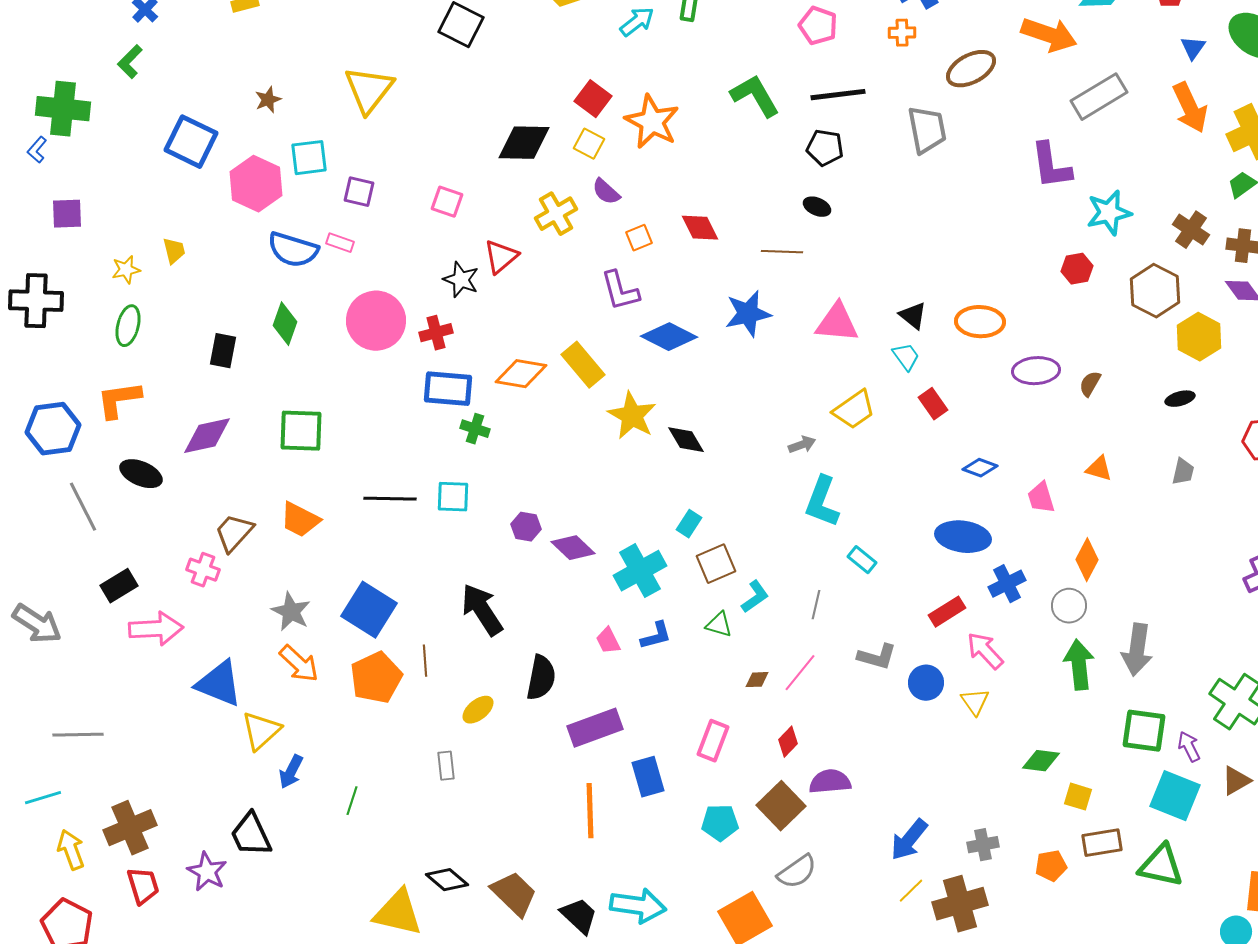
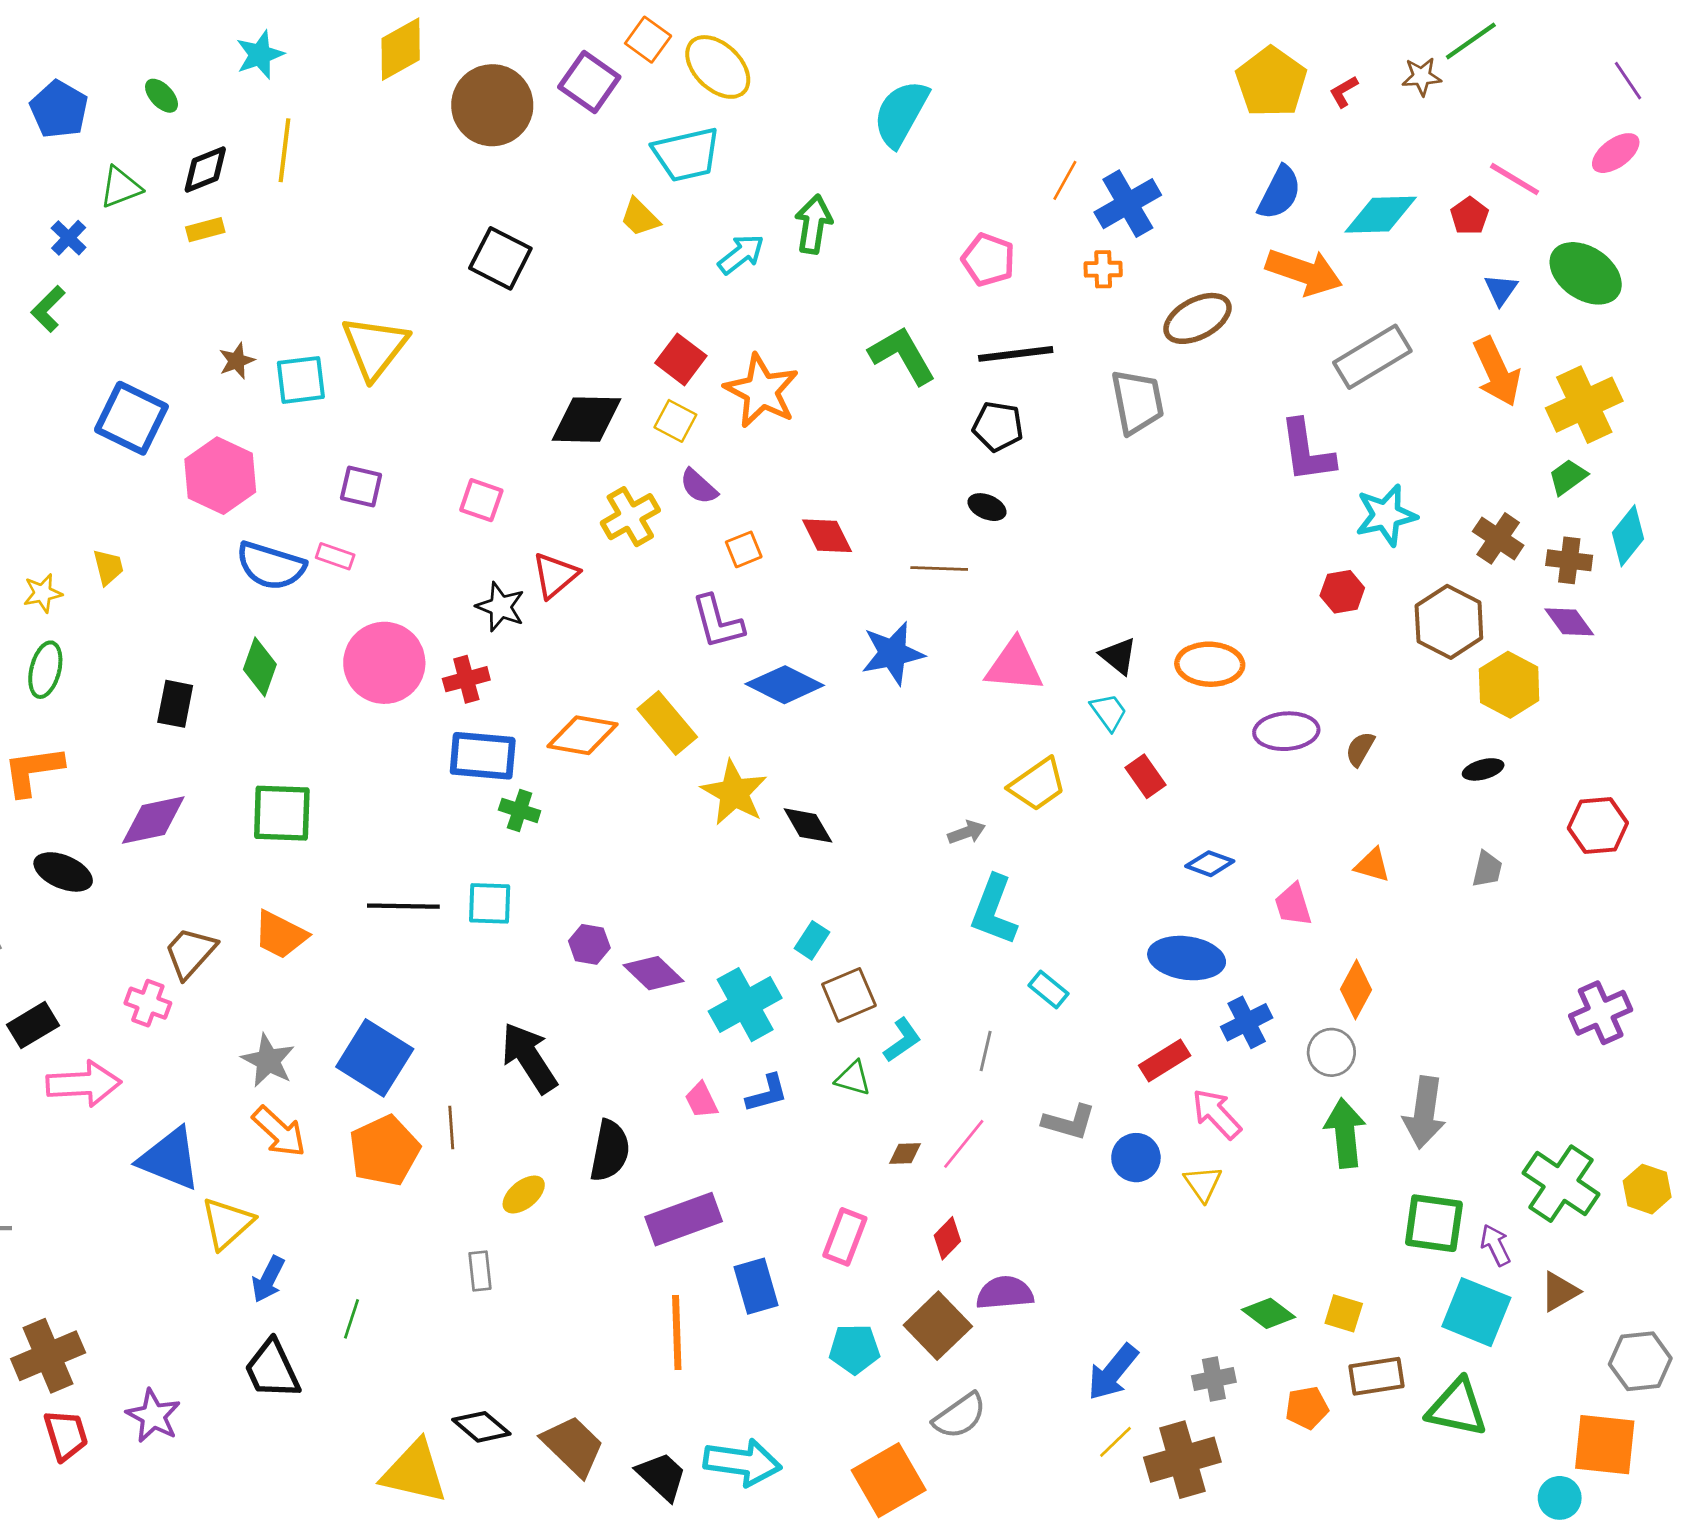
cyan square: (309, 158) -> (301, 380), moved
green diamond: (1041, 761) -> (1269, 1313), moved, turned 30
black trapezoid: (251, 835) -> (272, 1369), moved

